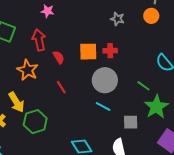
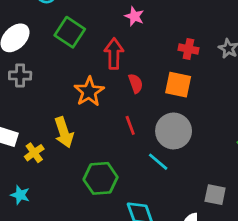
red cross: (110, 51) -> (188, 49), moved
gray circle: (105, 80) -> (174, 131), moved
cyan line: (103, 106) -> (158, 162), moved
green hexagon: (35, 122) -> (101, 178), moved

